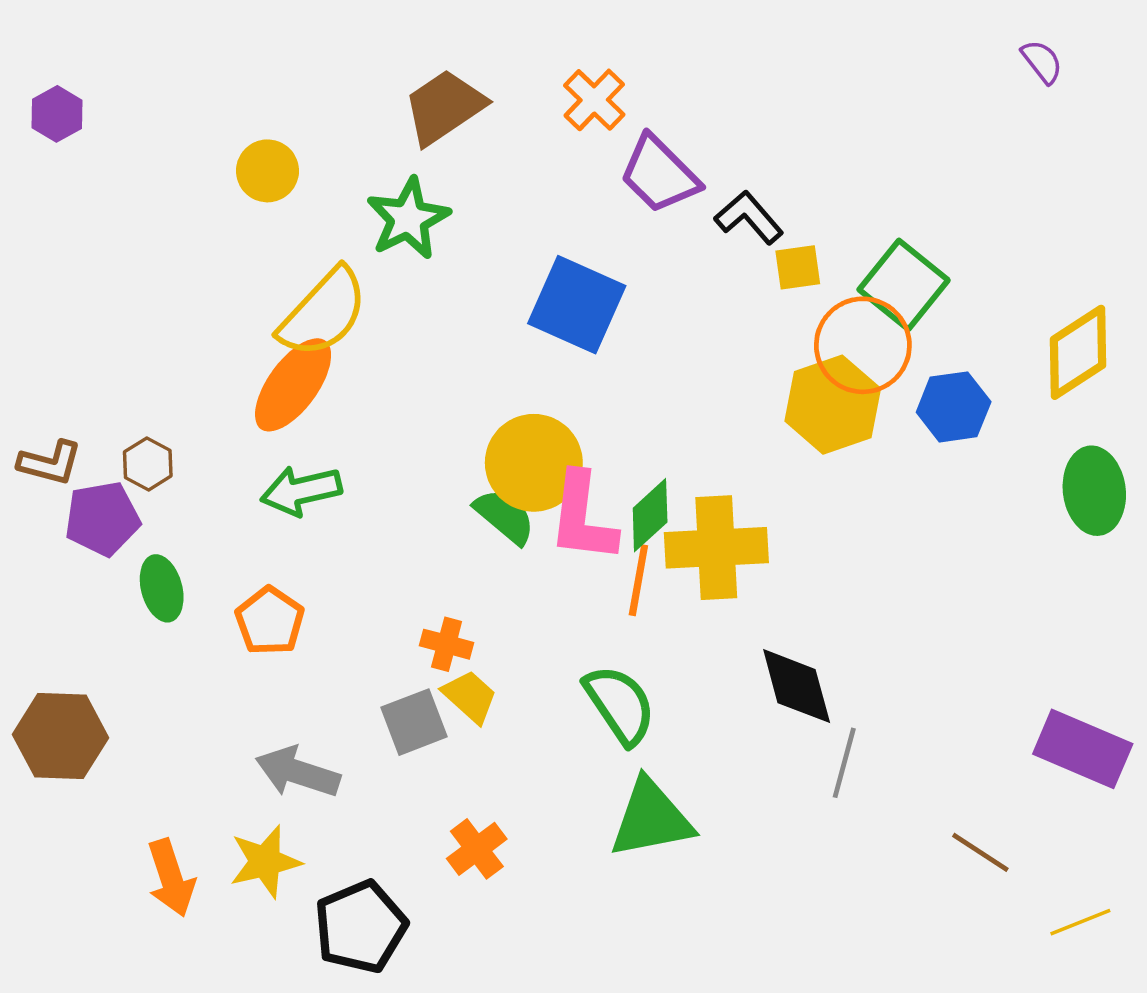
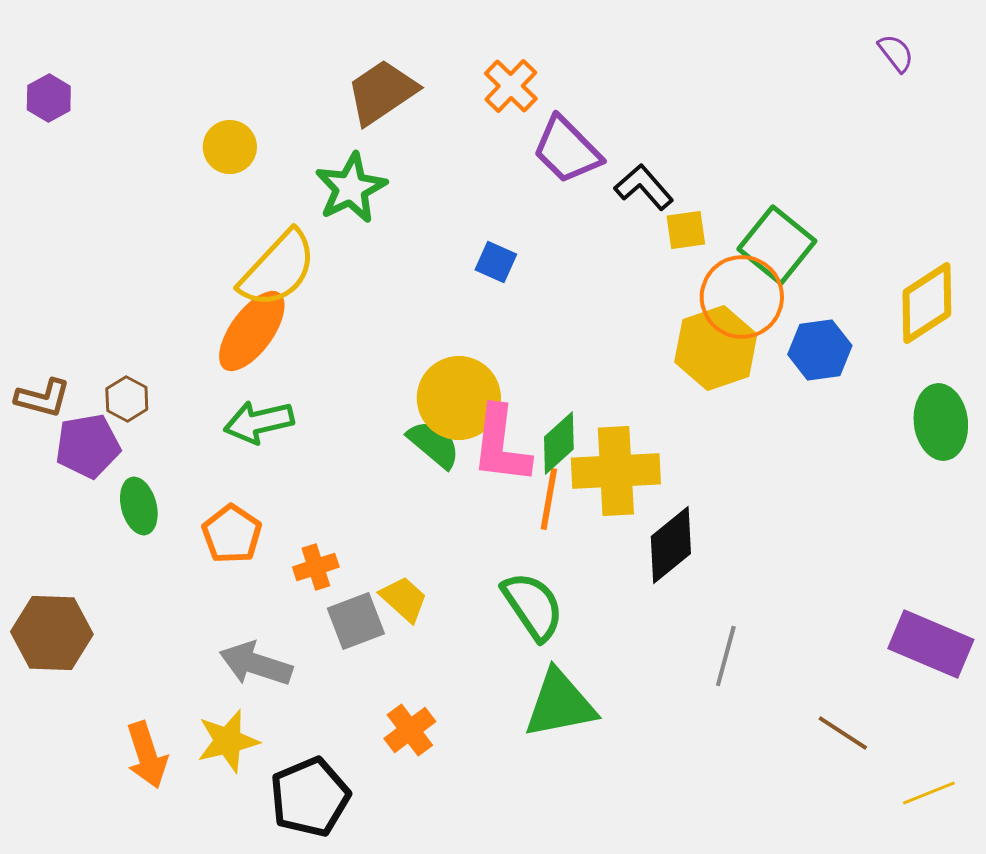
blue square: (577, 305) -> (496, 262), size x0.5
orange cross: (447, 644) -> (316, 567), moved, turned -33
black diamond: (797, 686) -> (671, 545), moved, turned 66

